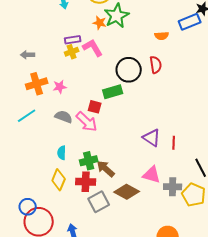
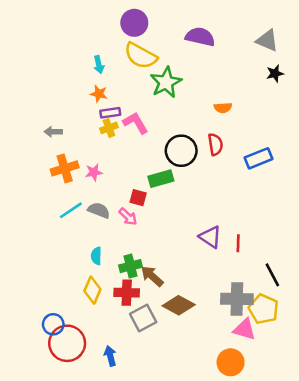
blue rectangle: (190, 22) -> (258, 158), moved
orange star: (100, 23) -> (99, 94), moved
cyan line: (27, 116) -> (71, 210), moved
pink arrow: (87, 122) -> (128, 217), size x0.7
pink triangle: (152, 175) -> (244, 329), moved
gray cross: (173, 187) -> (237, 299), size x1.4

